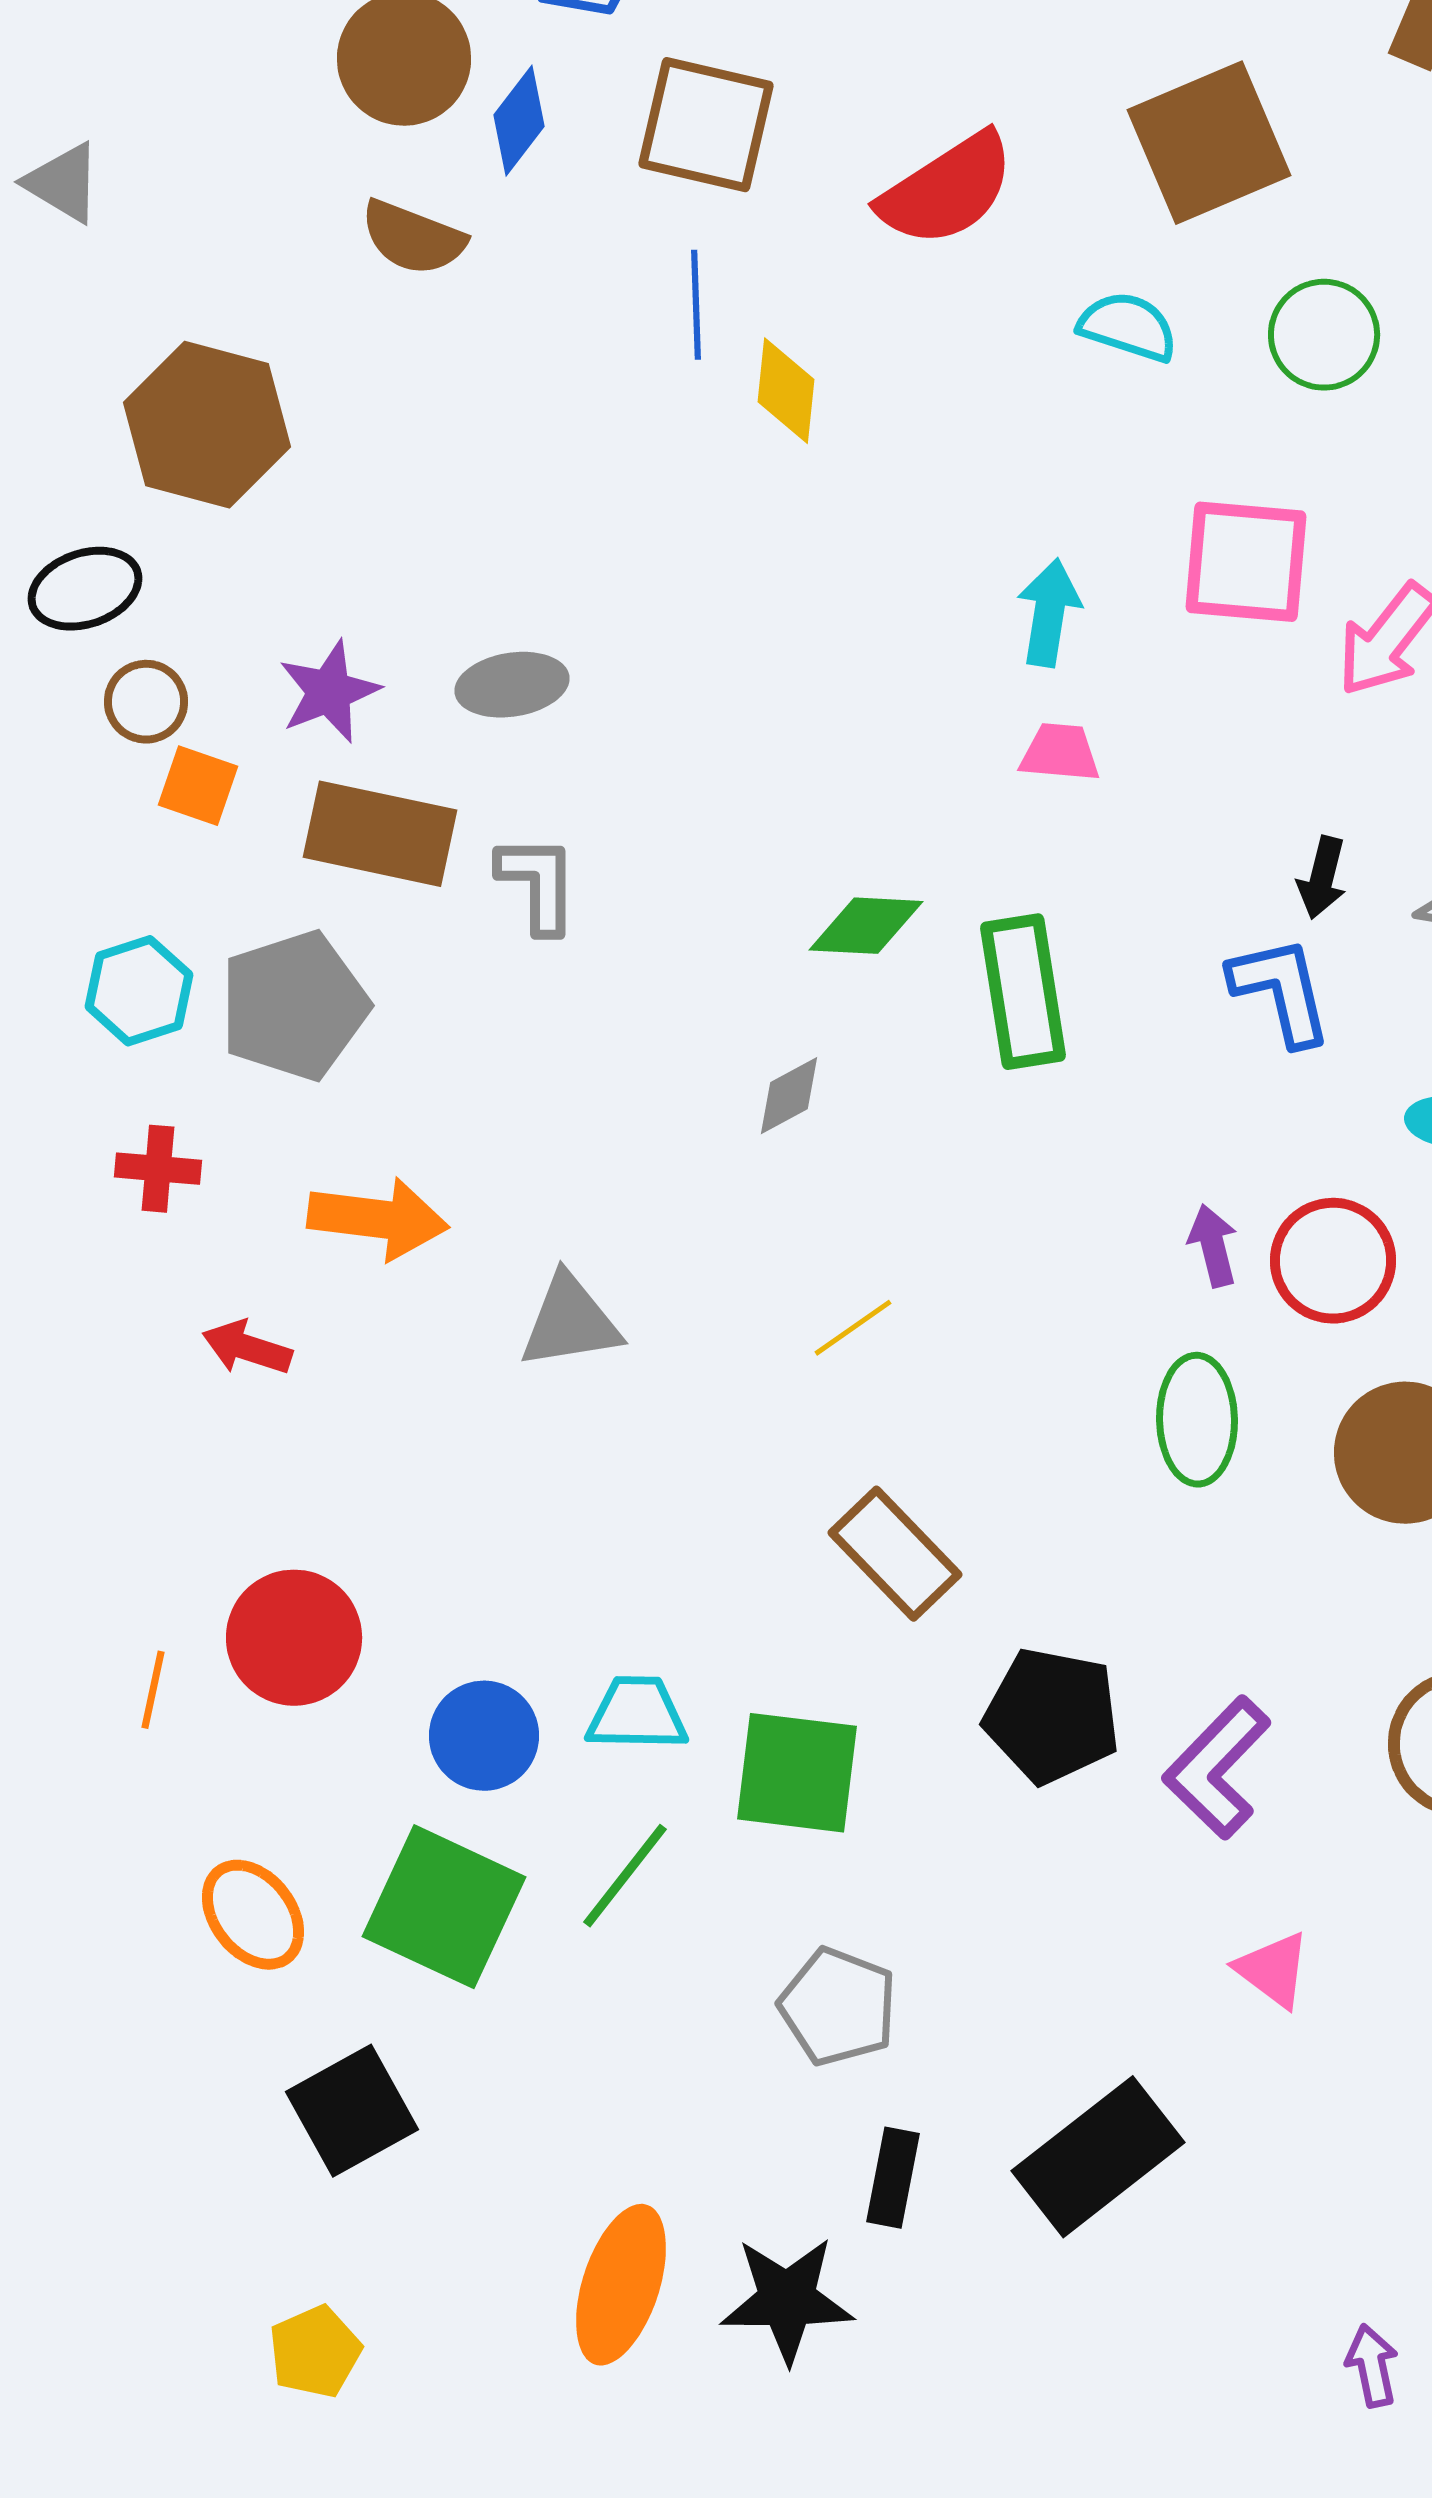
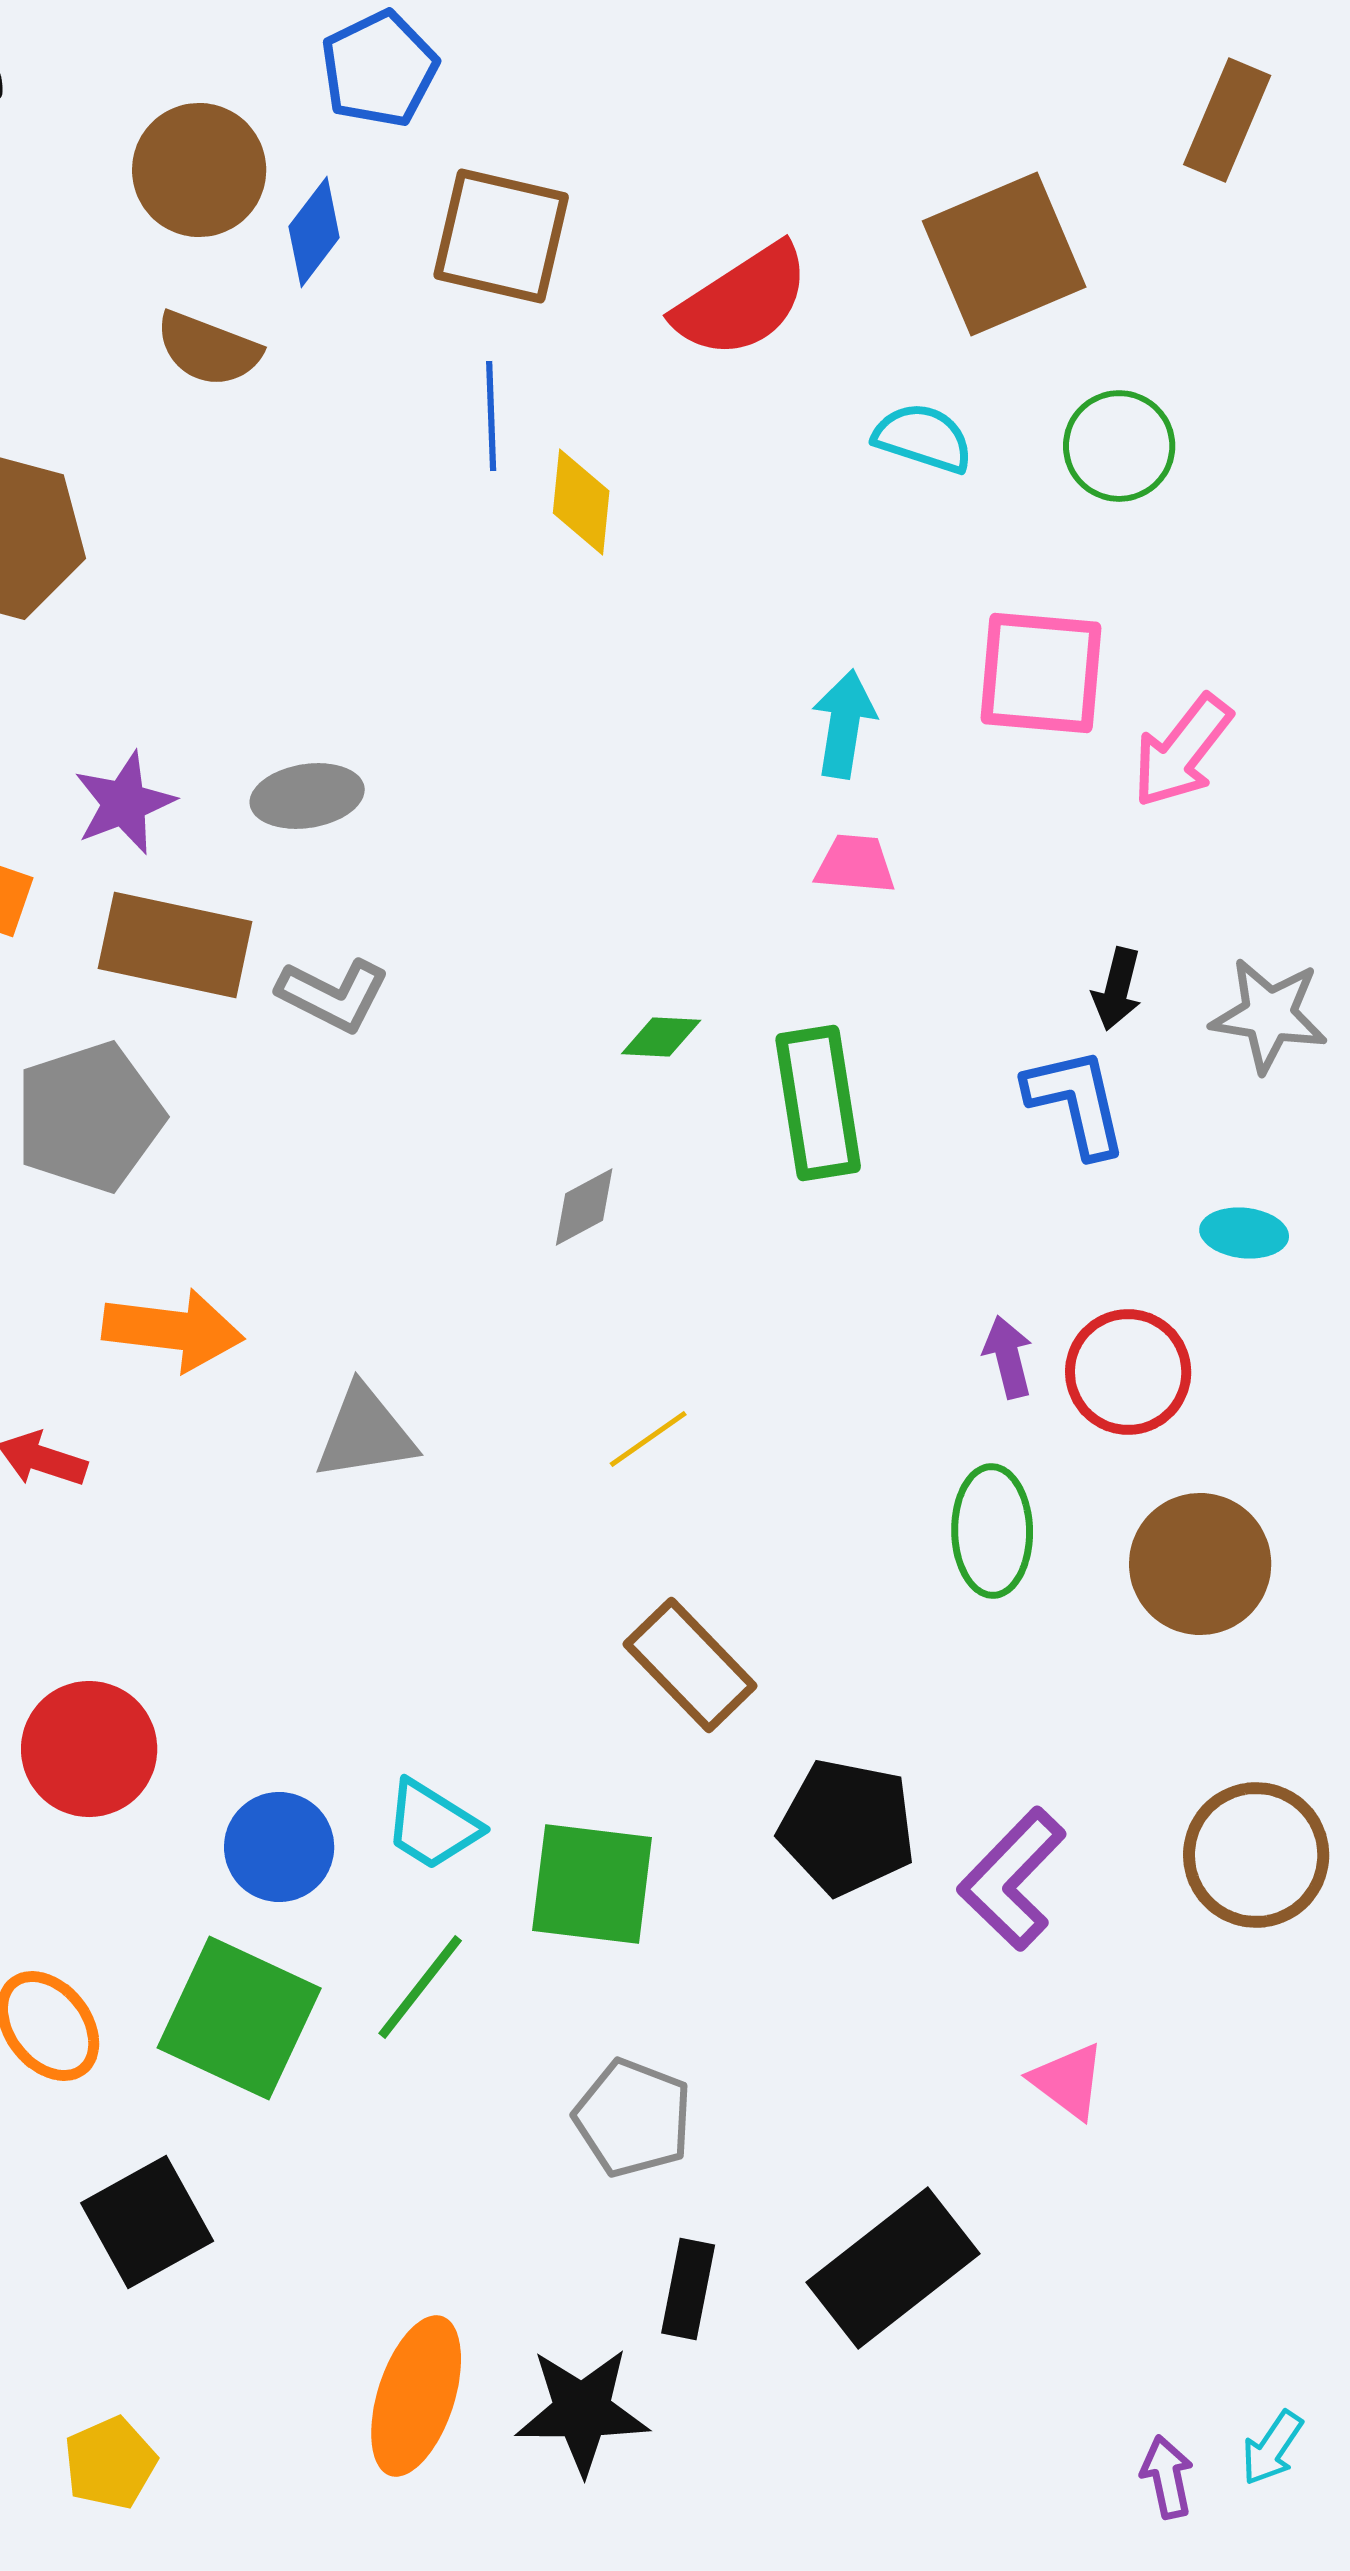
gray L-shape: (538, 884) -> (333, 995), turned 117
green diamond: (866, 926) -> (661, 1037), size x0.7
cyan trapezoid: (637, 1714) -> (432, 1825), turned -149

